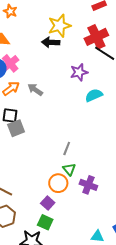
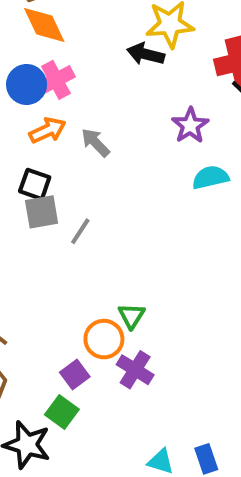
purple star: (79, 72) -> (190, 125), turned -30
gray line: (67, 148) -> (80, 231), moved
purple cross: (88, 185) -> (135, 370), moved

